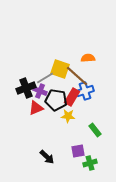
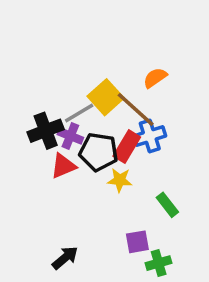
orange semicircle: (88, 58) -> (155, 78), turned -32
yellow square: (60, 69) -> (106, 97), turned 30
black arrow: (47, 157) -> (65, 258), moved, turned -84

